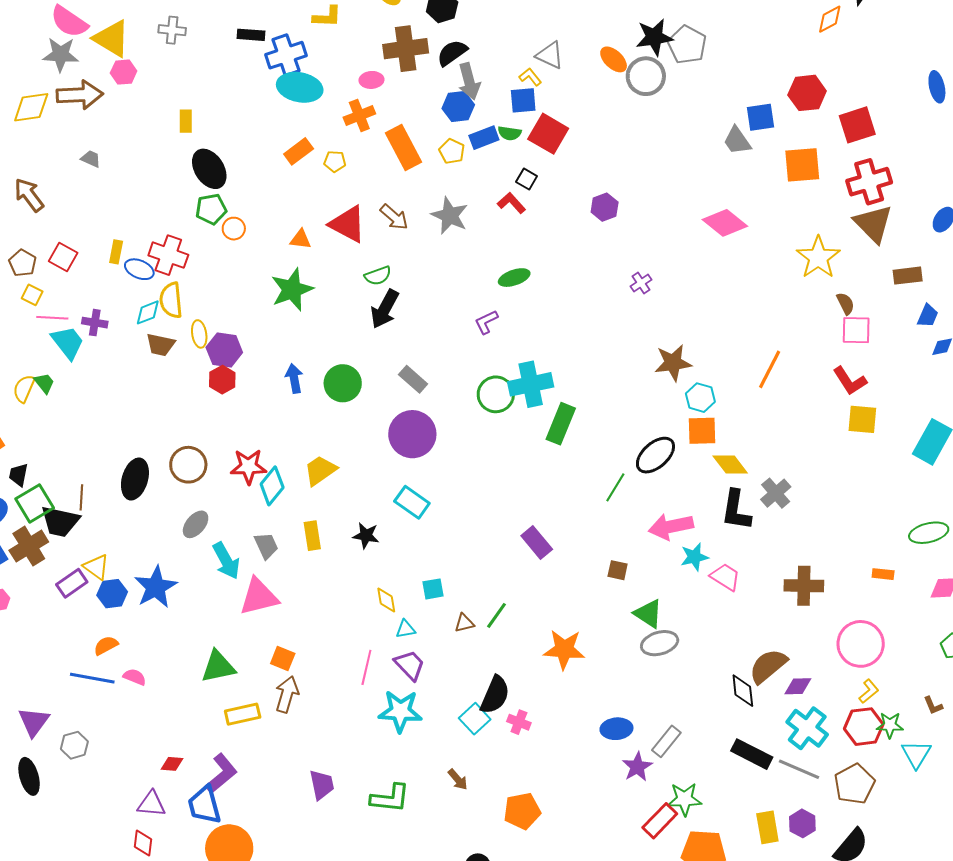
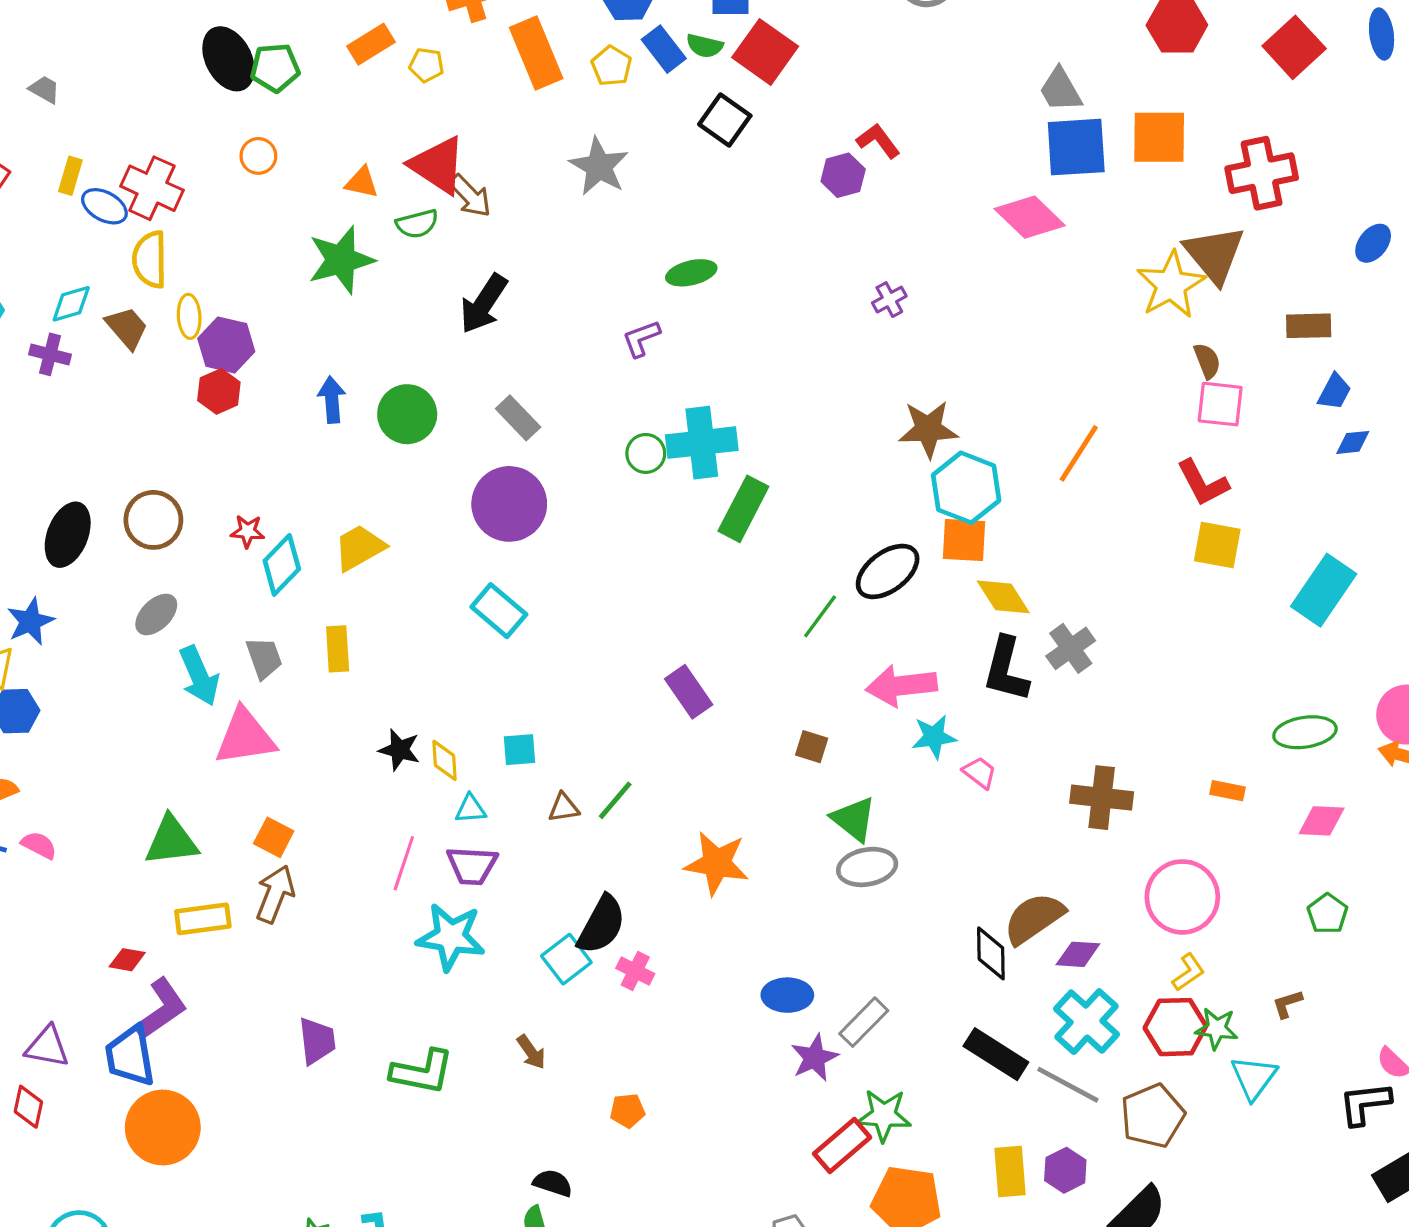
blue square: (761, 117) -> (1076, 147), moved, size x1.4
red square: (857, 125) -> (1294, 47), moved, turned -30
blue rectangle: (484, 138) -> (664, 49), turned 68
gray trapezoid: (91, 159) -> (44, 89), moved
black square: (527, 179) -> (725, 120), size x1.5
red L-shape: (511, 203) -> (878, 141), moved
green pentagon: (211, 209) -> (275, 68), moved
brown arrow: (394, 217) -> (470, 196), moved
brown triangle: (873, 224) -> (1214, 254), moved
green semicircle: (378, 276) -> (417, 224), moved
cyan diamond: (148, 312) -> (71, 304), moved
purple cross: (95, 323) -> (50, 354), moved
brown trapezoid: (160, 345) -> (127, 328), turned -148
green circle: (496, 394) -> (646, 453), size x0.7
cyan hexagon: (700, 398) -> (966, 488), size x1.5
red star: (248, 467) -> (248, 531), size x0.6
black star: (366, 536) -> (399, 750), moved
pink trapezoid: (725, 577) -> (980, 773), size x0.7
blue star: (156, 587) -> (30, 621), moved, size x0.7
purple trapezoid: (410, 665) -> (472, 866), turned 132
brown L-shape: (933, 705) -> (1287, 1004), turned 90
red diamond: (172, 764) -> (127, 960), moved
orange pentagon: (522, 811) -> (628, 1111), size x0.6

